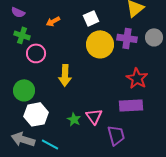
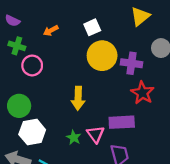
purple cross: (127, 38) -> (131, 63), moved
yellow arrow: (65, 75) -> (78, 98), moved
purple rectangle: (131, 105) -> (122, 122), moved

